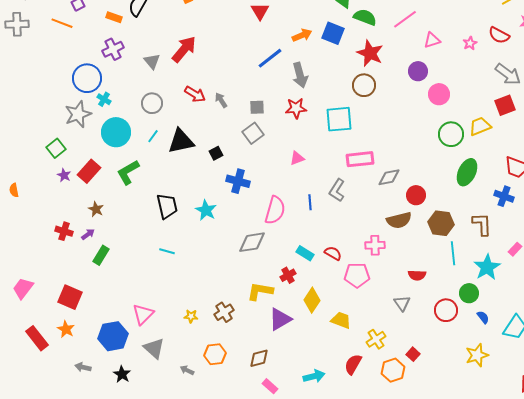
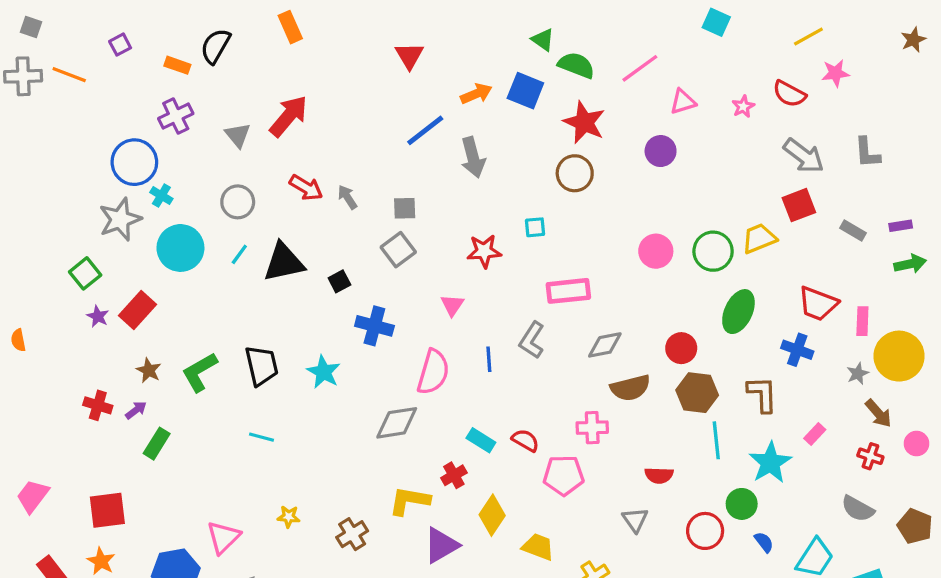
orange line: (62, 23) -> (69, 75), moved
pink circle: (439, 94) -> (656, 251), moved
red star: (296, 108) -> (484, 251), moved
cyan square: (339, 119) -> (535, 227), size x0.5
pink triangle: (297, 158) -> (452, 305), moved, turned -35
green L-shape: (128, 172) -> (200, 372), moved
gray diamond: (389, 177) -> (605, 345), moved
red circle: (416, 195) -> (681, 348), moved
red square: (70, 297) -> (107, 510), turned -30
yellow star: (191, 316) -> (289, 517), moved

